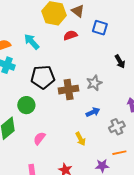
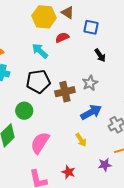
cyan arrow: (32, 42) -> (40, 51), moved
black arrow: (120, 61) -> (100, 55), moved
blue arrow: (93, 112) -> (91, 112), size x1.5
pink semicircle: (39, 138) -> (40, 143), size x1.6

